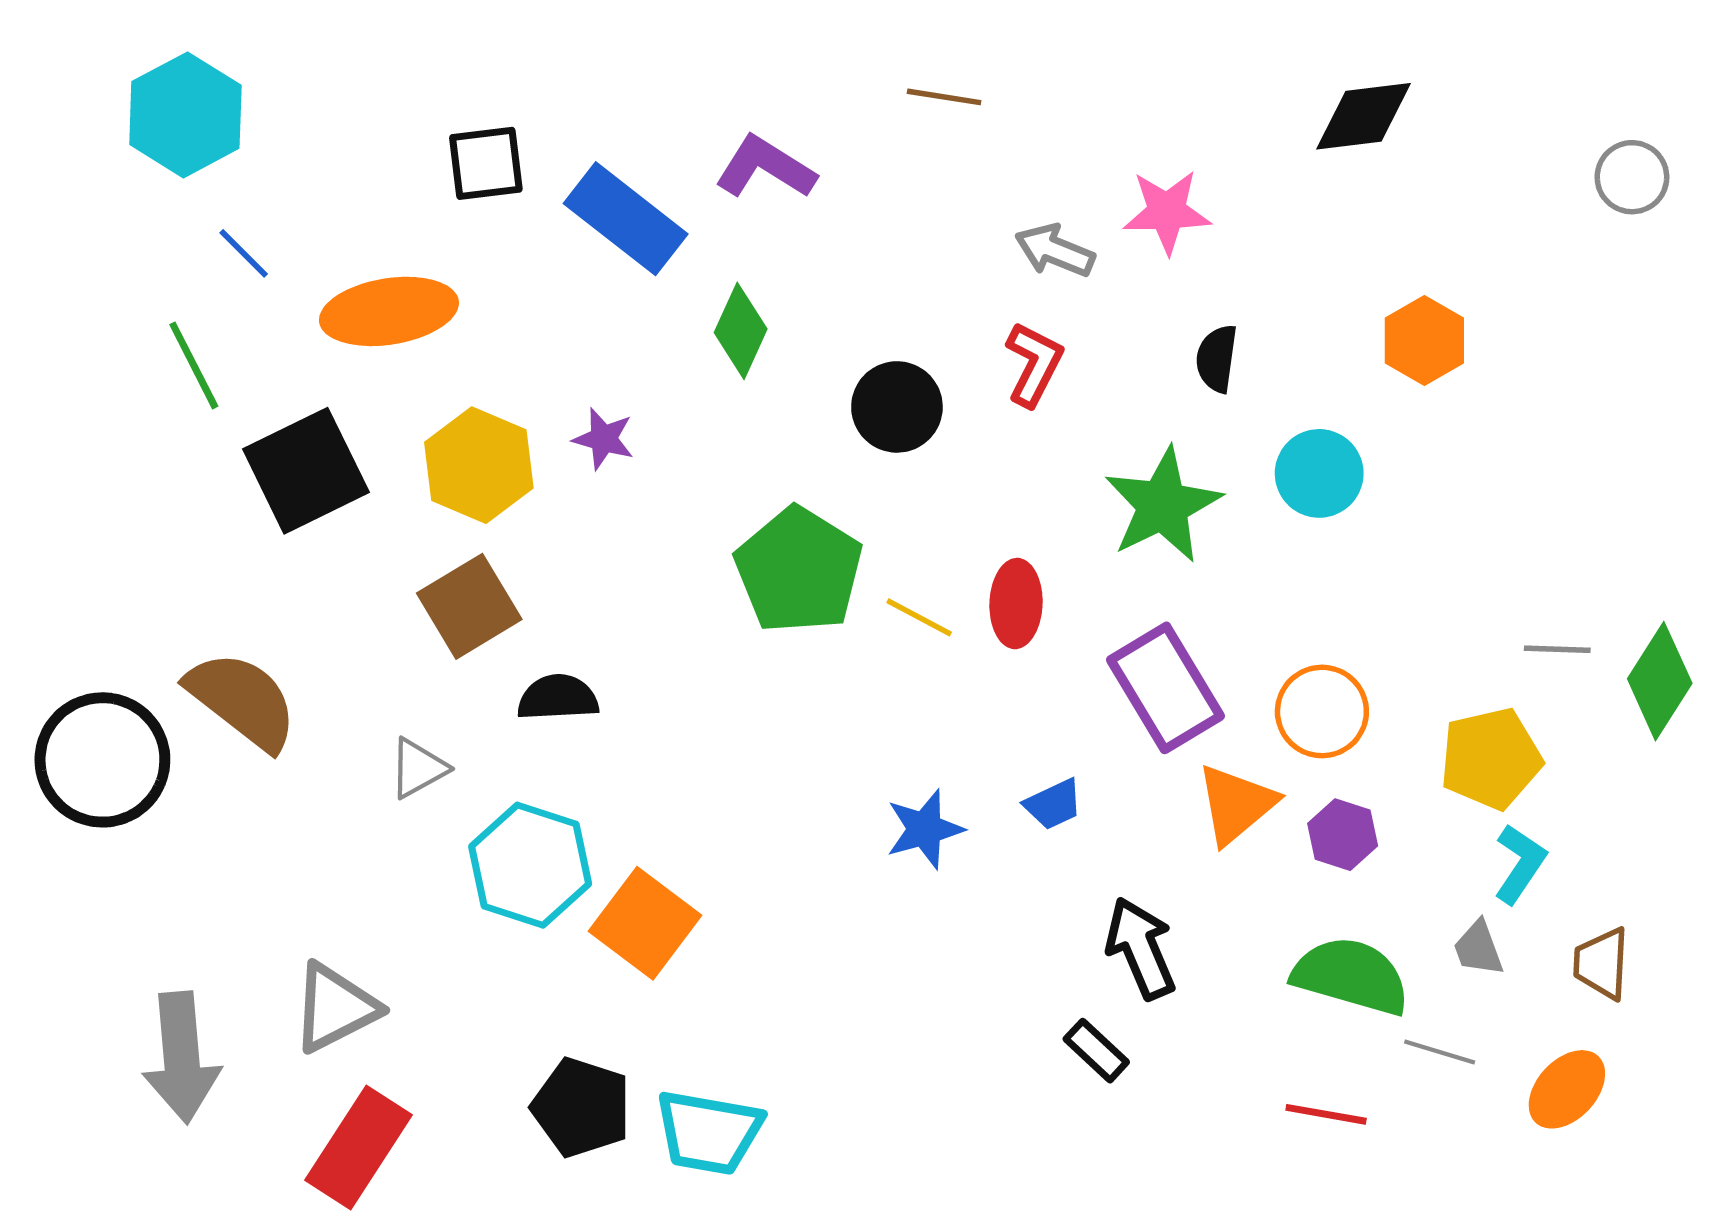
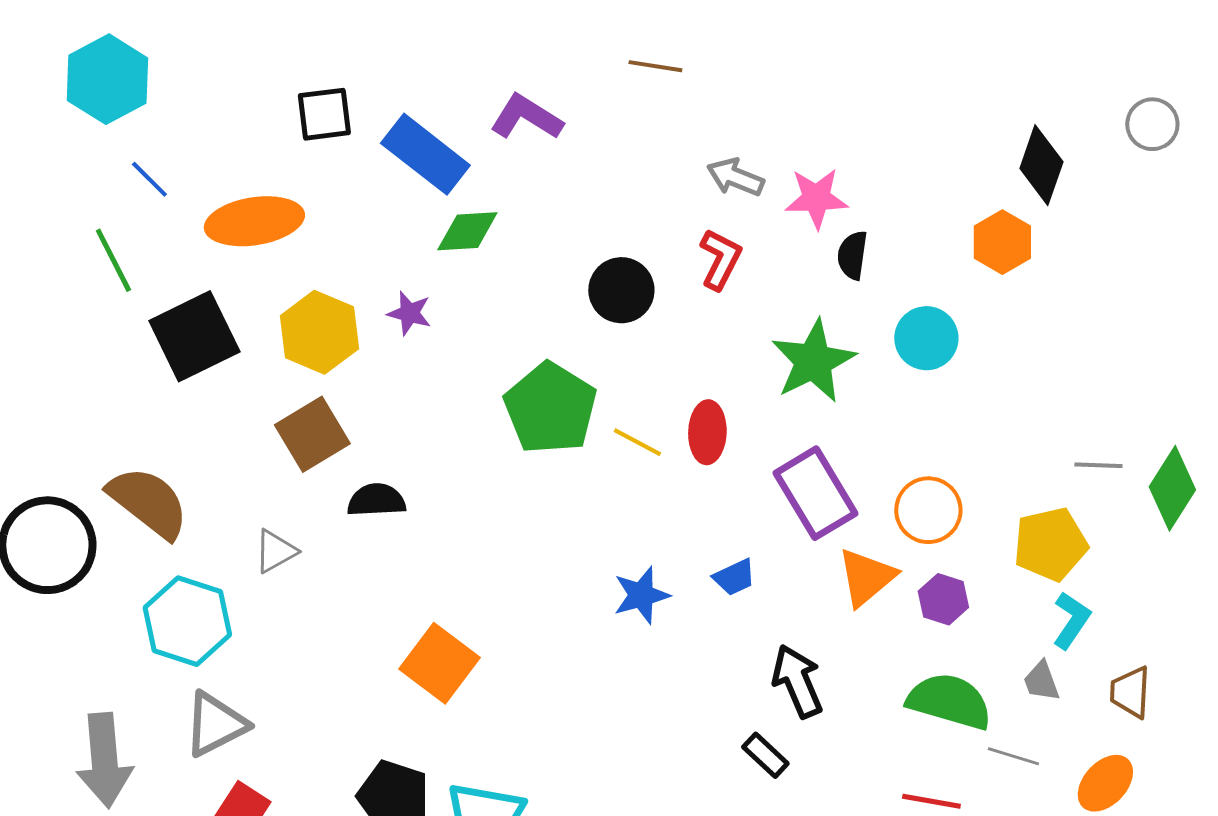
black diamond: (1363, 116) -> (1041, 165), moved, turned -64
pink star: (1167, 212) -> (816, 198), moved
green diamond: (741, 331) -> (467, 231), moved, turned 62
cyan hexagon: (530, 865) -> (187, 621), moved

